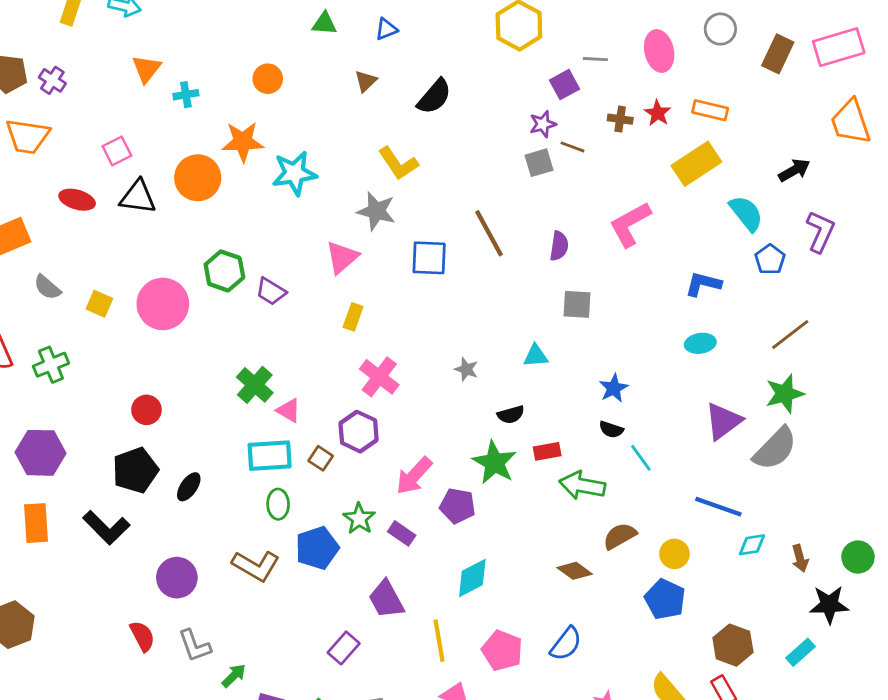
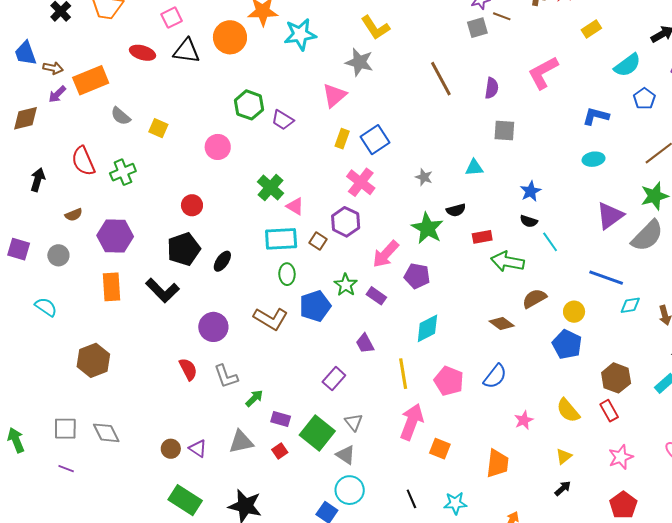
yellow rectangle: (696, 164) -> (591, 29), size x0.6
cyan semicircle: (746, 213) -> (627, 65), turned 92
blue square: (429, 258) -> (375, 140), moved, turned -36
pink circle: (163, 304) -> (218, 147), moved, size x0.7
green star: (494, 463) -> (427, 228), moved
purple trapezoid: (386, 599) -> (365, 343), size x0.7

